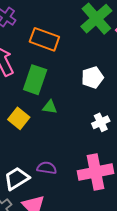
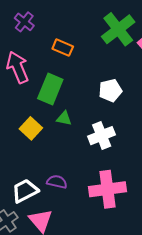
orange rectangle: (44, 39) -> (63, 48), size x0.7
white cross: (101, 122) -> (102, 136), moved, size x1.4

